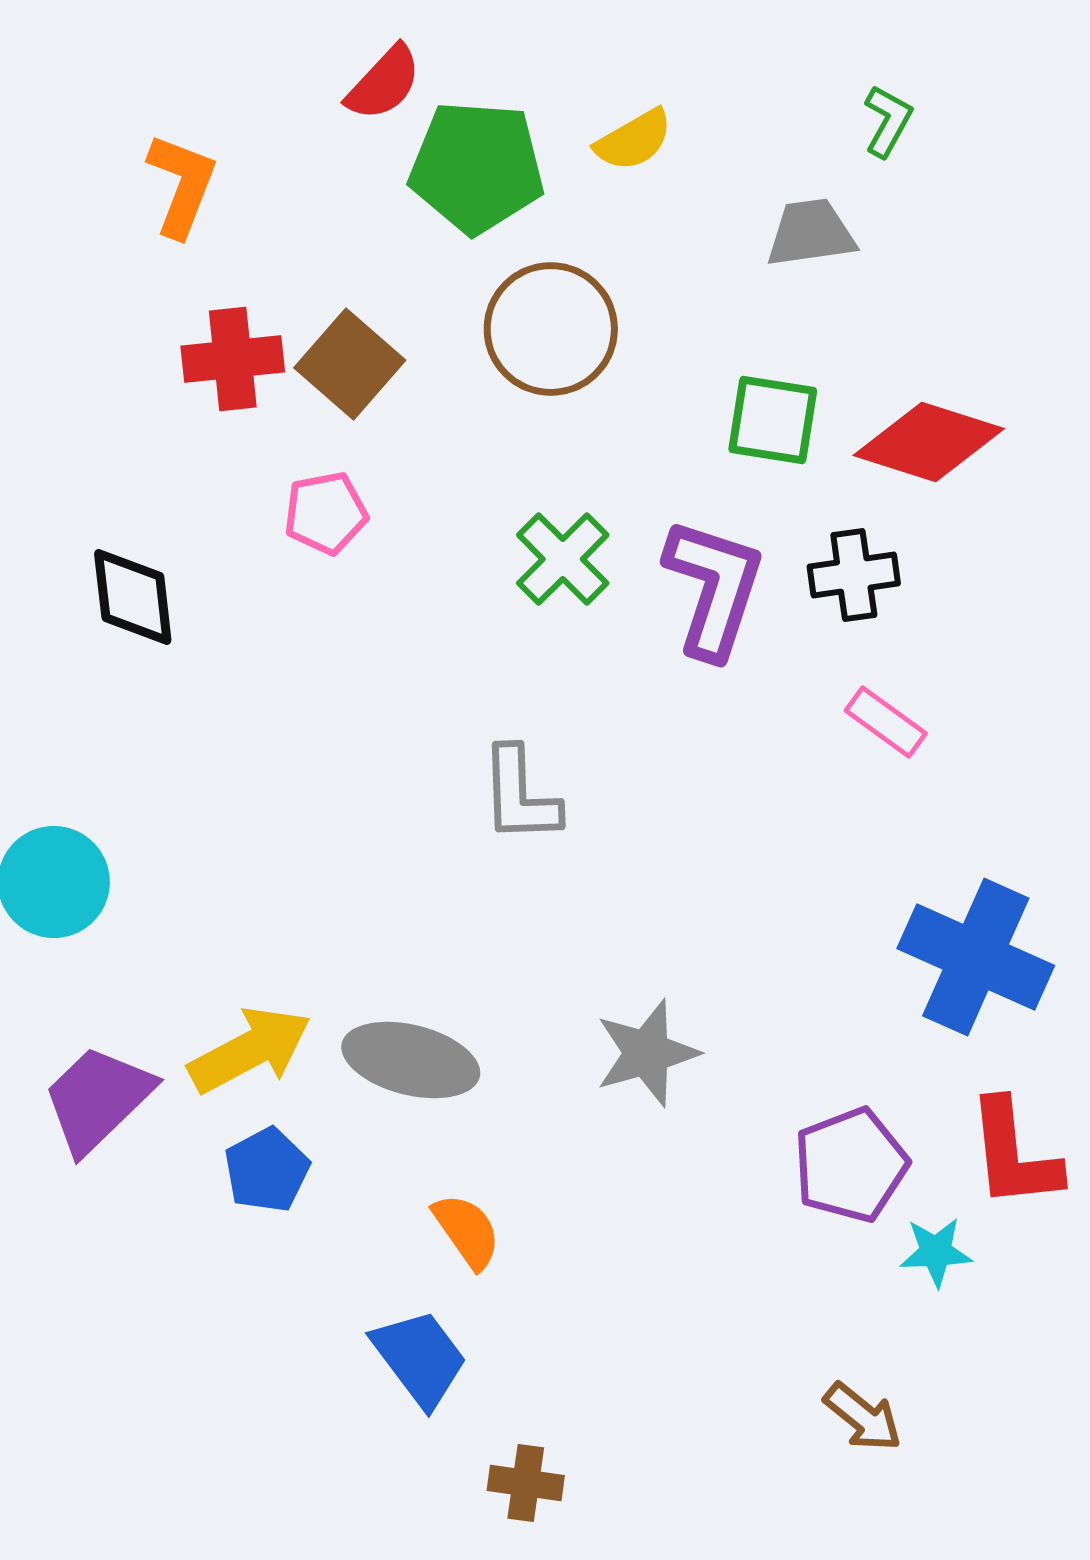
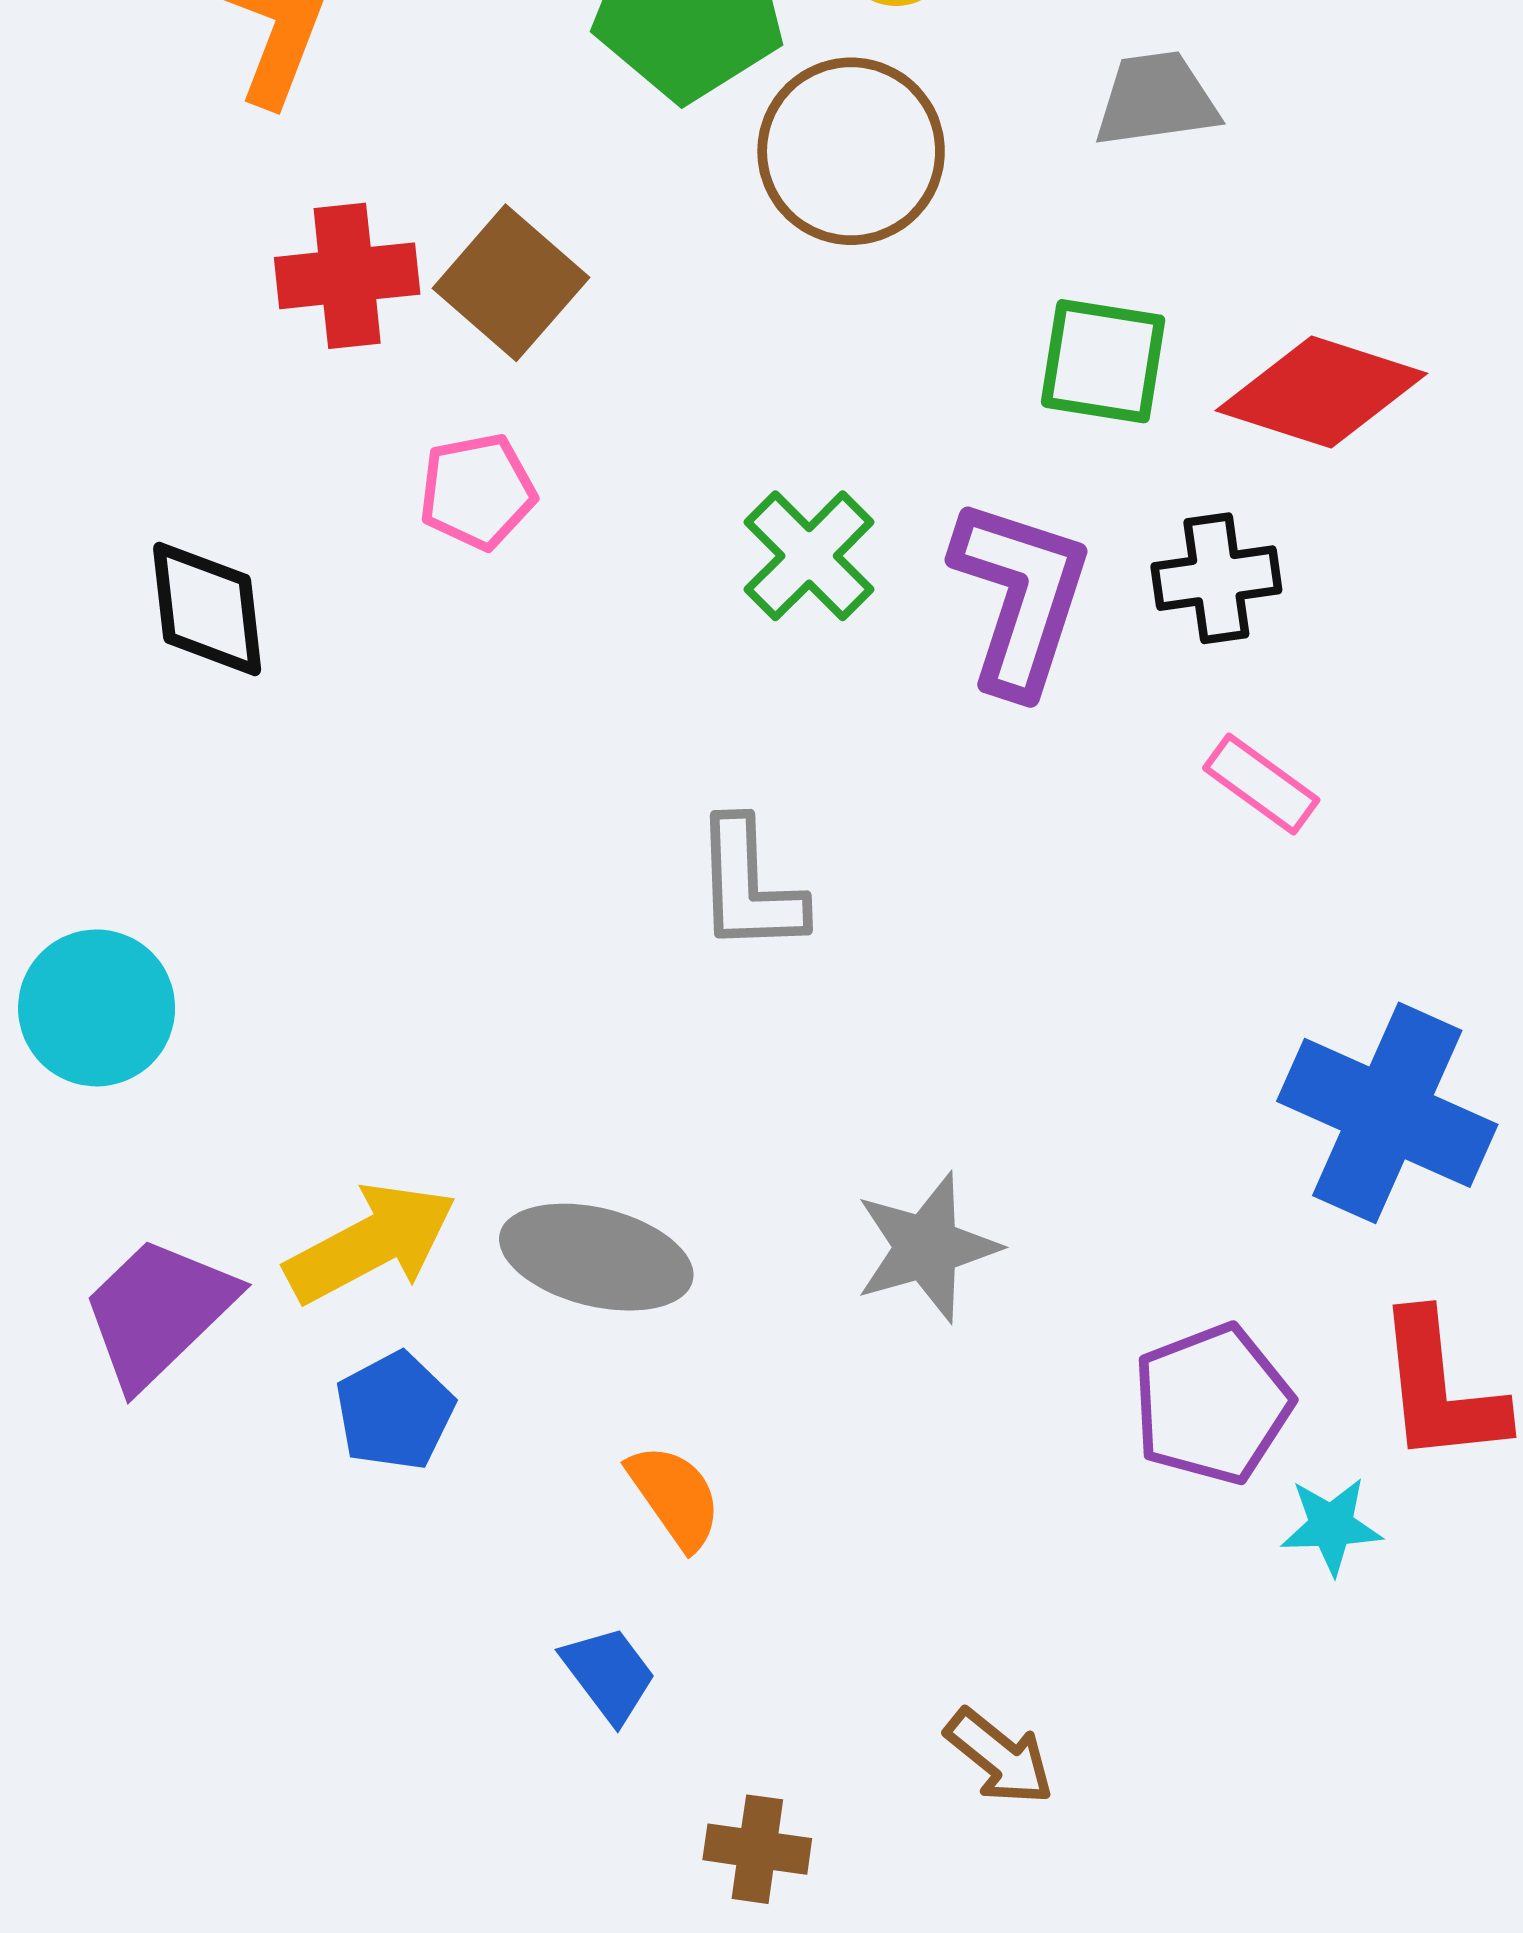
brown circle: (551, 329) -> (851, 151), moved
blue trapezoid: (420, 1358) -> (609, 1674), size x0.7
brown arrow: (863, 1417) -> (999, 1757), moved

